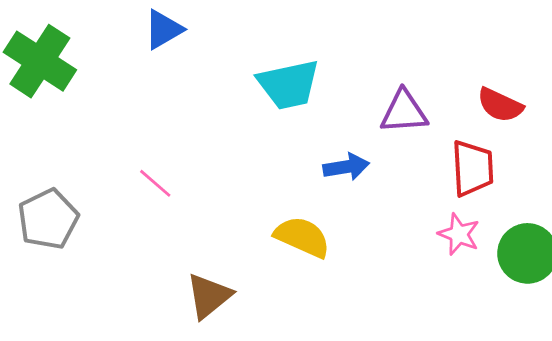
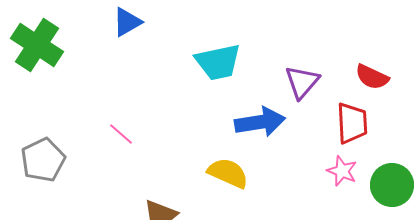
purple triangle: (404, 112) -> (302, 82), turned -45
blue arrow: (346, 167) -> (260, 122), size x1.5

